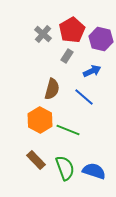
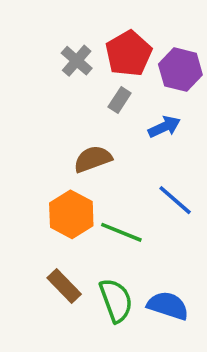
brown semicircle: (52, 89) -> (93, 159), turned -125
blue line: (84, 97) -> (175, 200), moved

